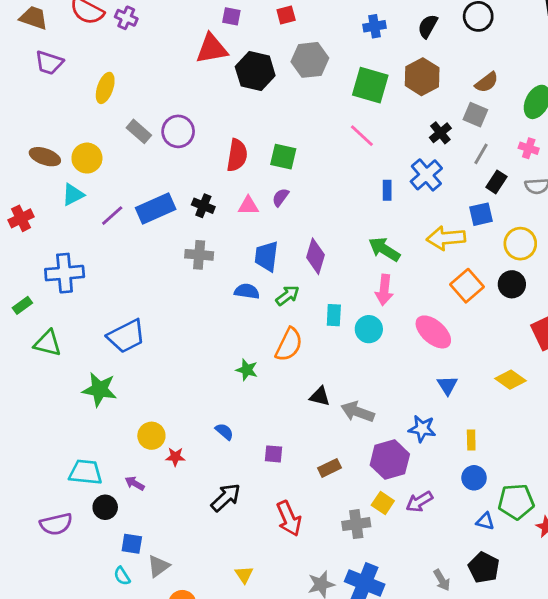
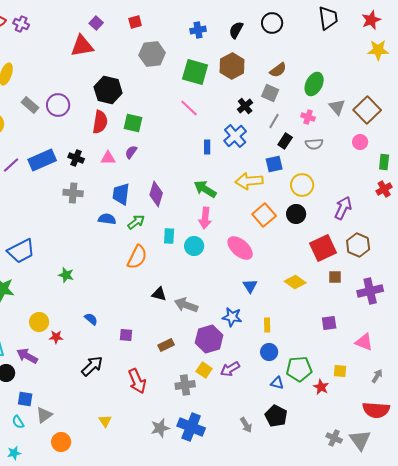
purple square: (231, 16) -> (96, 23), turned 32
black hexagon: (255, 71) -> (108, 90), moved
green star: (247, 370) -> (66, 275), moved
purple arrow: (135, 483) -> (27, 356), size x1.5

